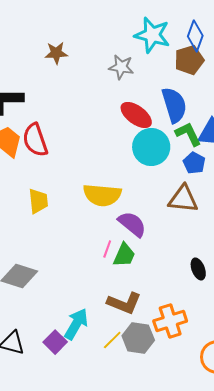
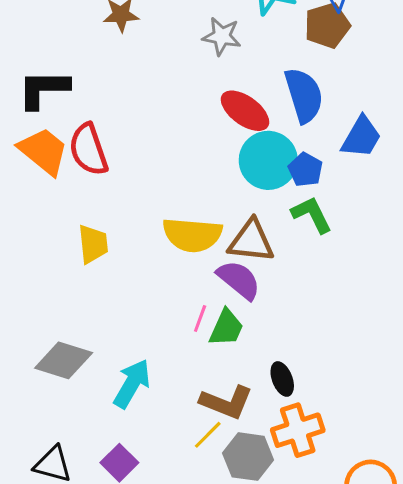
green L-shape: (188, 134) -> (312, 215), moved
blue pentagon: (194, 163) -> (305, 170), moved
brown triangle: (183, 199) -> (251, 241), moved
black ellipse: (198, 269) -> (282, 379), moved
cyan arrow: (76, 324) -> (132, 384), moved
yellow line: (112, 340) -> (208, 435), moved

